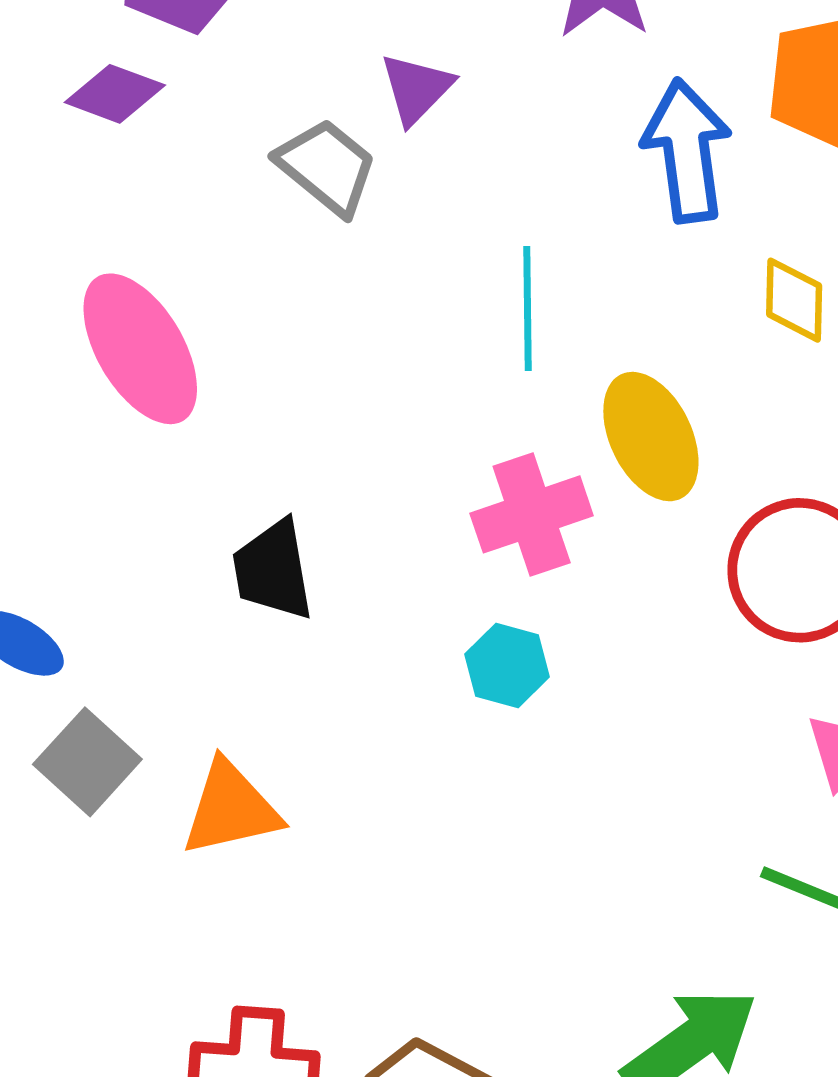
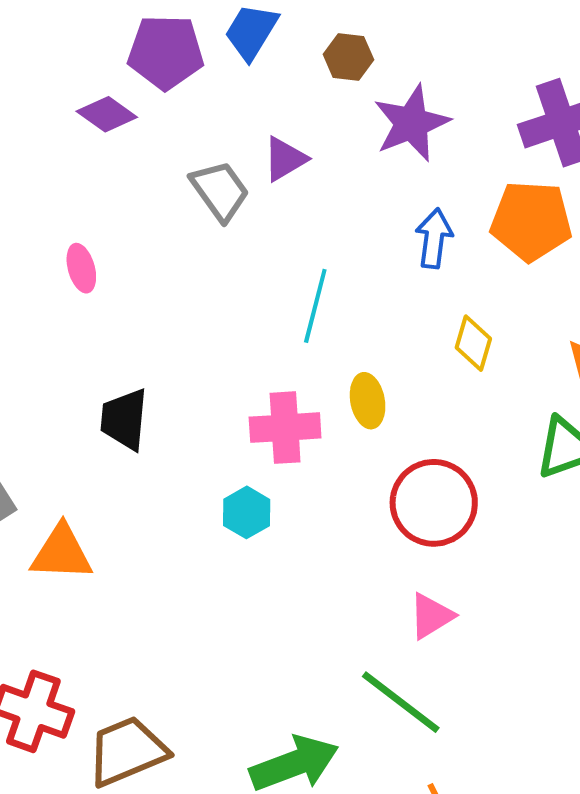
blue arrow: (687, 151) -> (434, 238), size x0.7
pink ellipse: (140, 349) -> (81, 268), size x0.5
yellow ellipse: (651, 437) -> (368, 401), size x0.7

